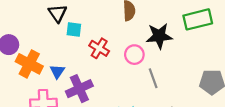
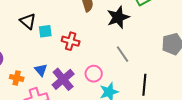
pink circle: (134, 55) -> (94, 74), moved
orange cross: (29, 64) -> (17, 78), moved, size x0.6

